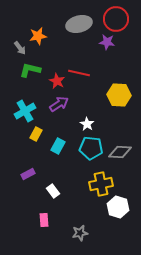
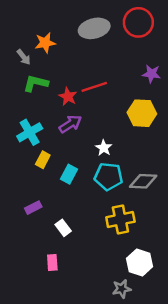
purple star: (107, 42) -> (151, 74), moved
red line: (79, 73) -> (94, 87), turned -30
white hexagon: (118, 207) -> (140, 262), moved
gray star: (80, 233) -> (122, 289), moved

